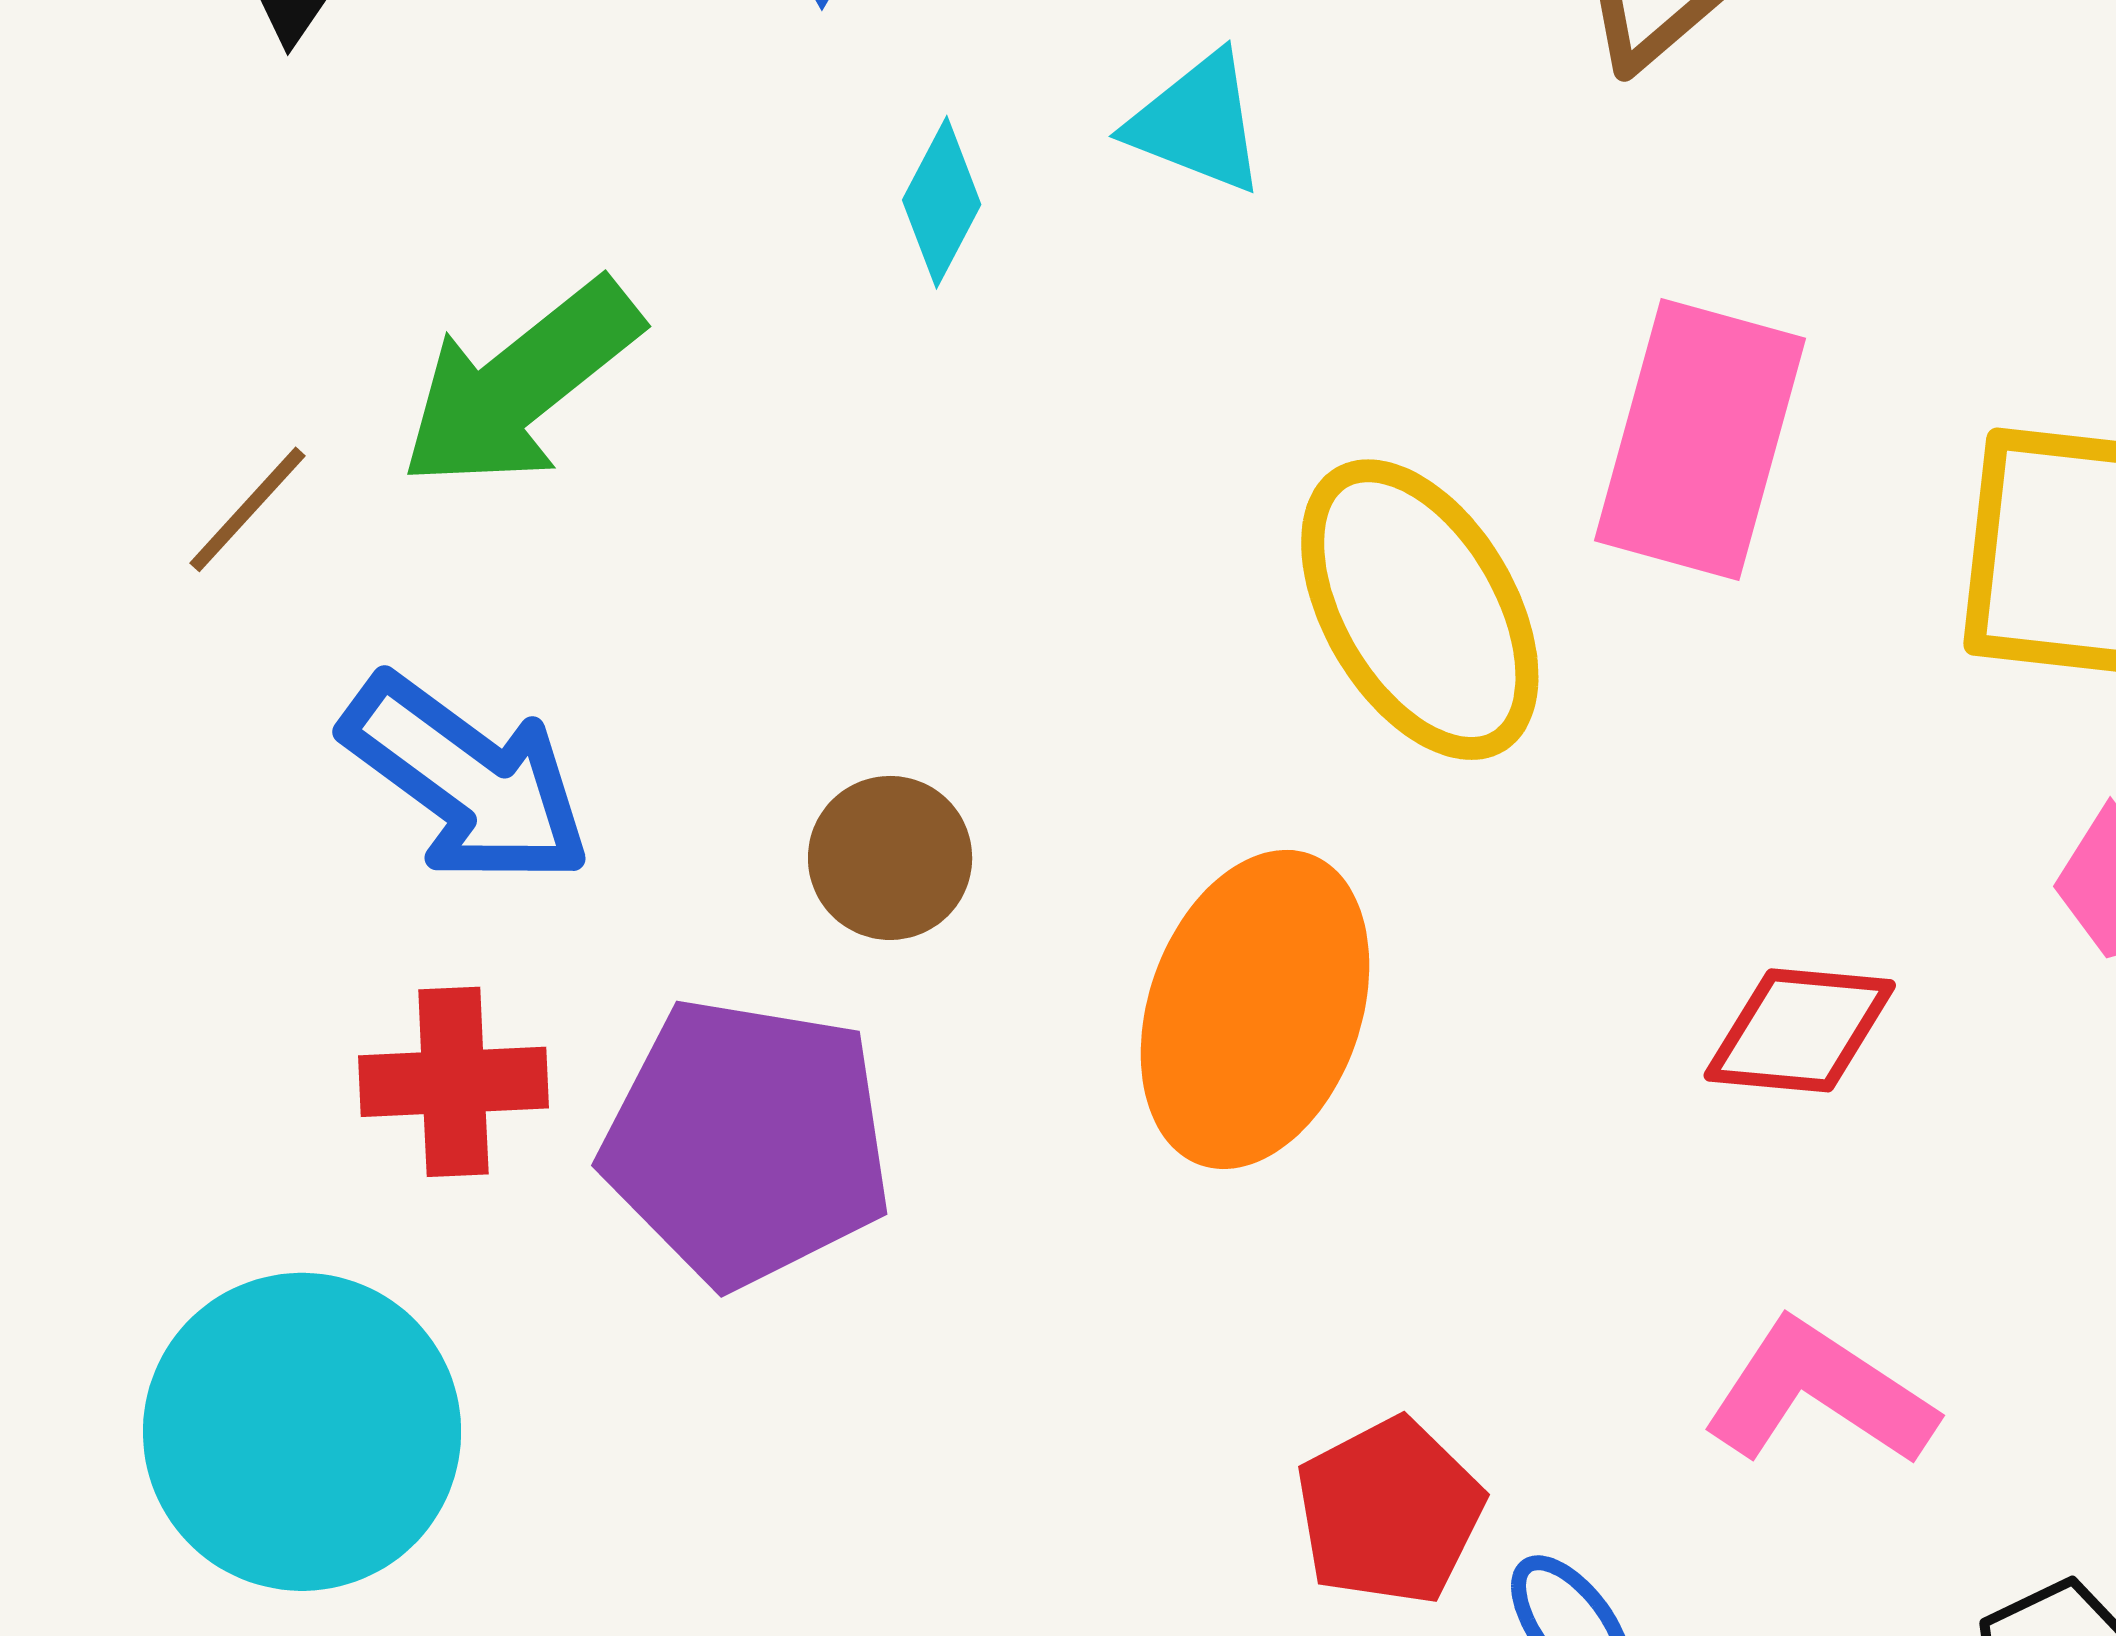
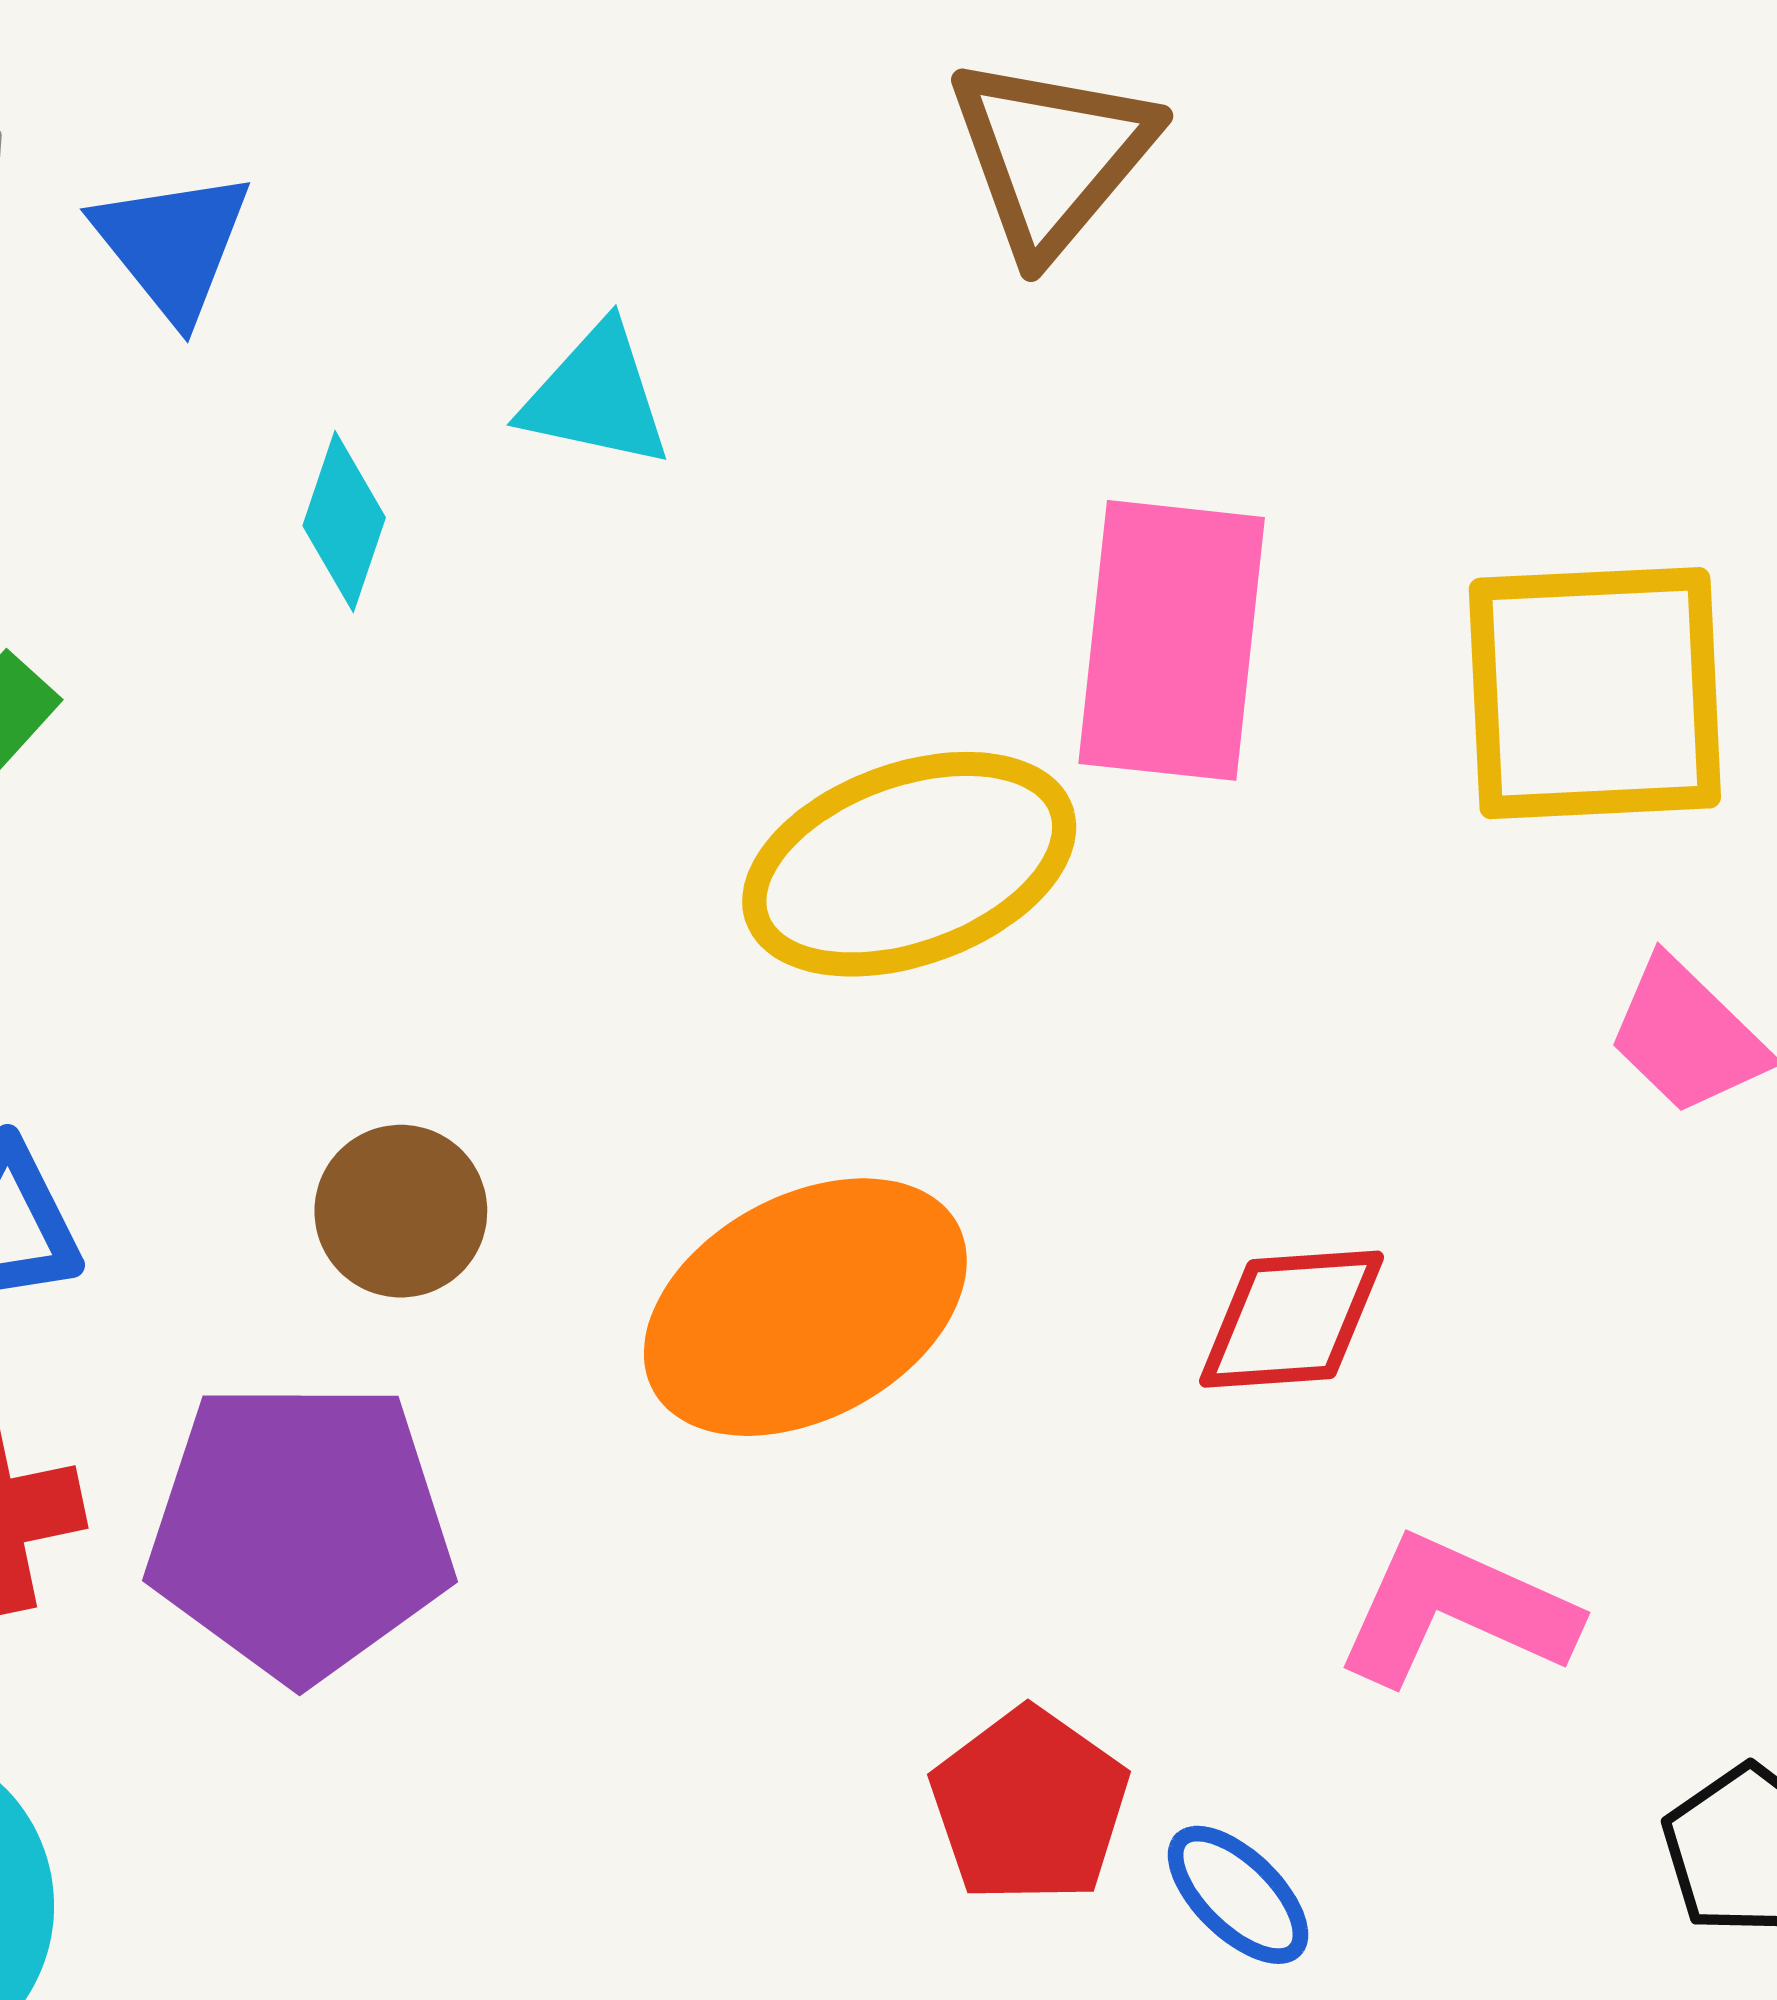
yellow ellipse: (1420, 610) -> (909, 864), turned -70
orange ellipse: (1255, 1009) -> (805, 1307), turned 51
red diamond: (1800, 1030) -> (1292, 1319), moved

